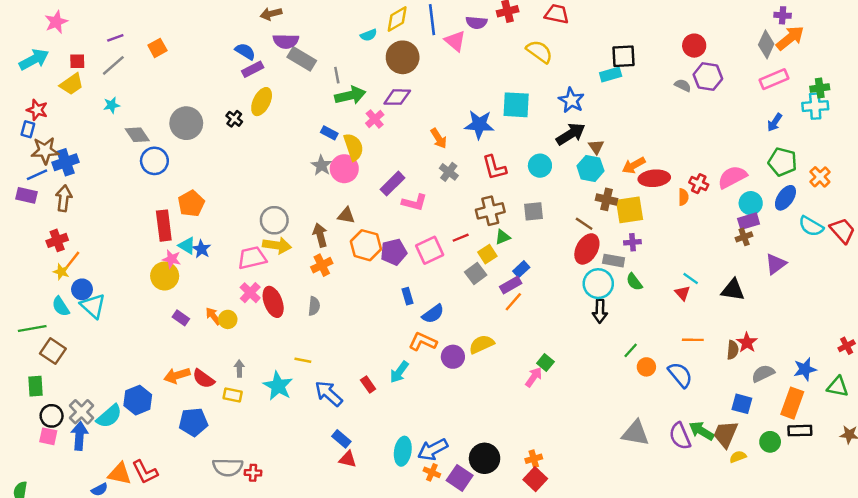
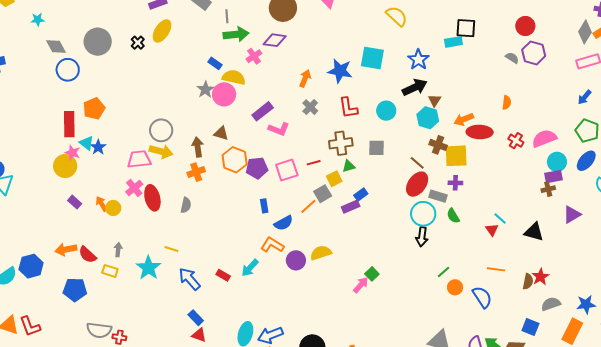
orange arrow: (439, 138) -> (305, 78), turned -132
yellow semicircle: (354, 147) -> (234, 77), turned -65
orange semicircle: (683, 197) -> (507, 103), moved
orange line: (513, 302) -> (308, 206), moved
red rectangle: (368, 384) -> (223, 275), turned -32

